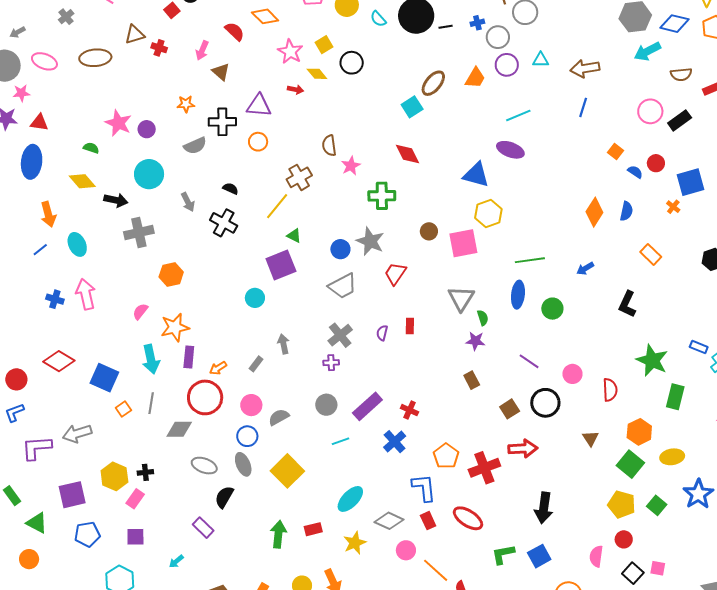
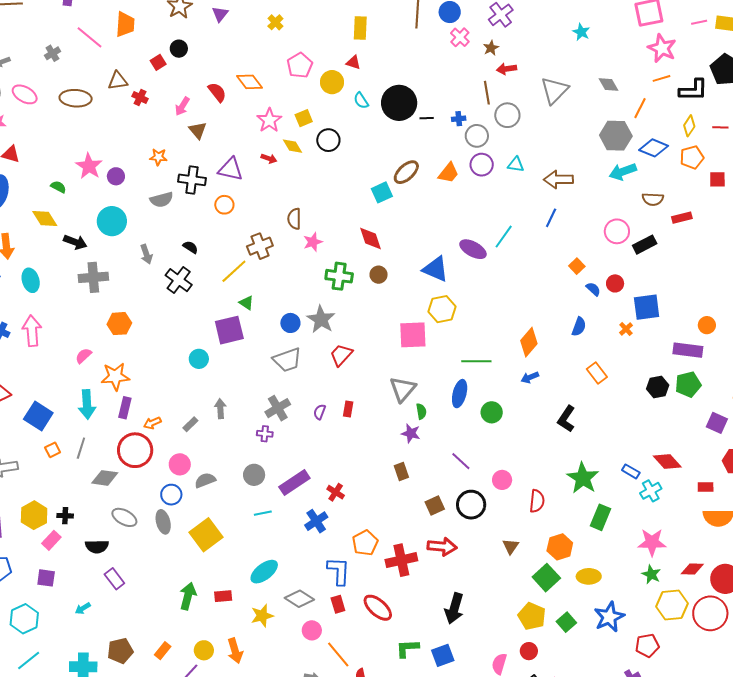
cyan line: (518, 116) -> (504, 237), moved, turned -40
orange diamond: (594, 212) -> (529, 342), moved
brown circle: (429, 231) -> (379, 275), moved
black semicircle: (224, 497) -> (97, 547), moved, turned -130

